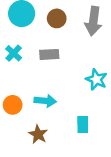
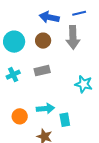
cyan cross: (14, 53) -> (13, 75), turned 32
cyan rectangle: (83, 125) -> (65, 120), moved

